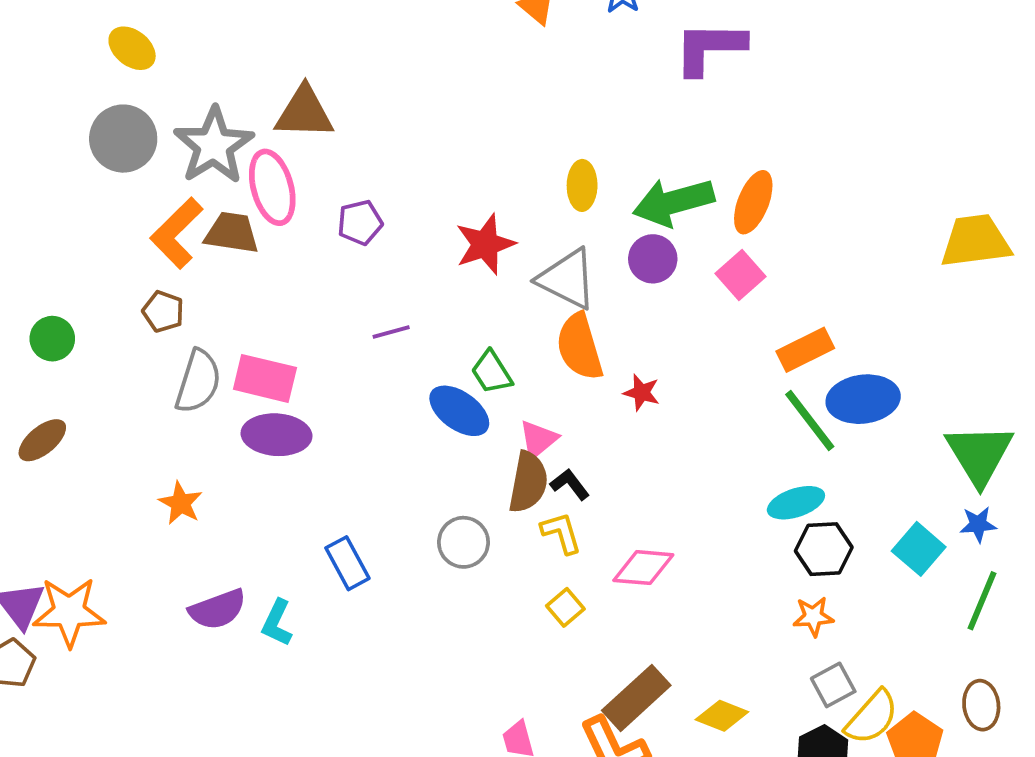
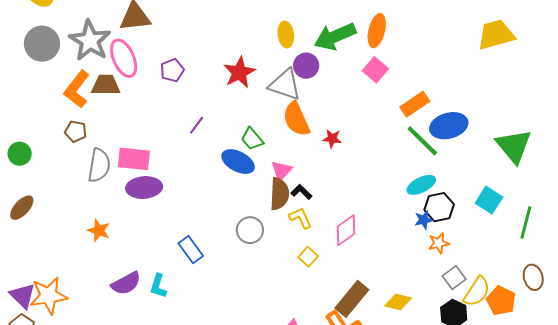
purple circle: (653, 259) -> (306, 66), moved
purple line: (391, 332) -> (197, 125), turned -30
blue star: (978, 524) -> (424, 220), moved
pink diamond: (643, 568) -> (346, 230), turned -32

